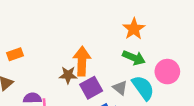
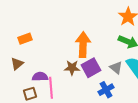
brown star: (68, 75) -> (72, 68), moved

